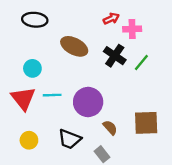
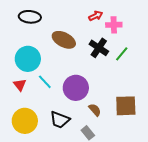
cyan circle: (32, 68) -> (28, 59), size x1.6
cyan line: (52, 95) -> (45, 82), turned 49
red triangle: (23, 99) -> (20, 85), size x0.6
yellow circle: (29, 140) -> (25, 121), size x1.6

